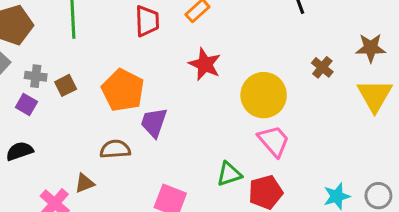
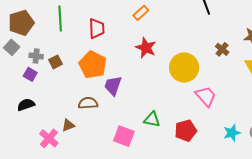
red trapezoid: (147, 21) -> (97, 28), moved
pink trapezoid: (274, 141) -> (206, 96), moved
green triangle: (229, 174) -> (152, 119), moved, turned 30

